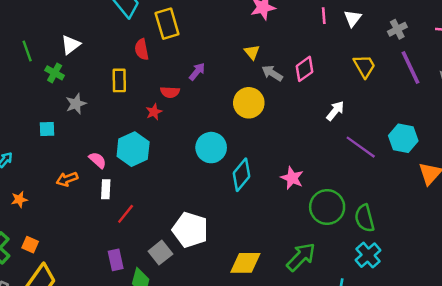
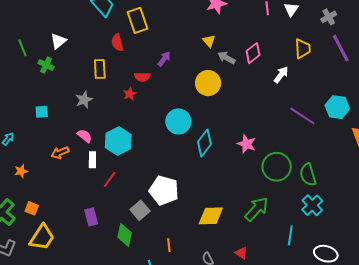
yellow trapezoid: (364, 66) -> (303, 49), turned 30
gray star: (76, 104) -> (84, 100), moved
white arrow: (335, 111) -> (281, 75), moved
cyan hexagon: (133, 149) -> (118, 141), moved
purple rectangle: (116, 260) -> (91, 217), moved

